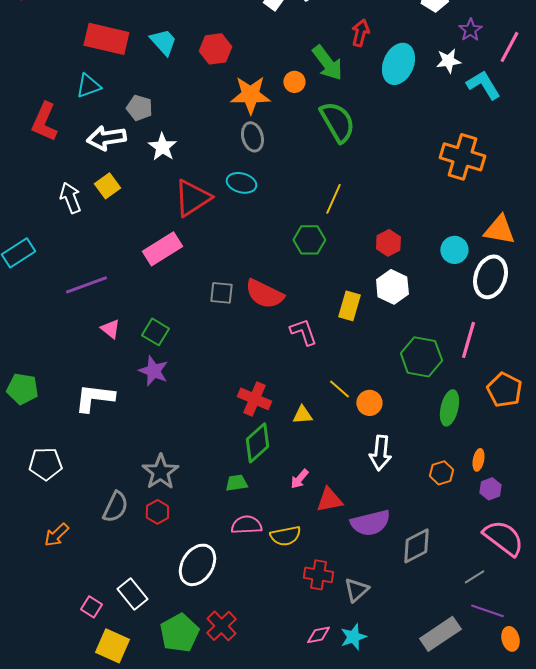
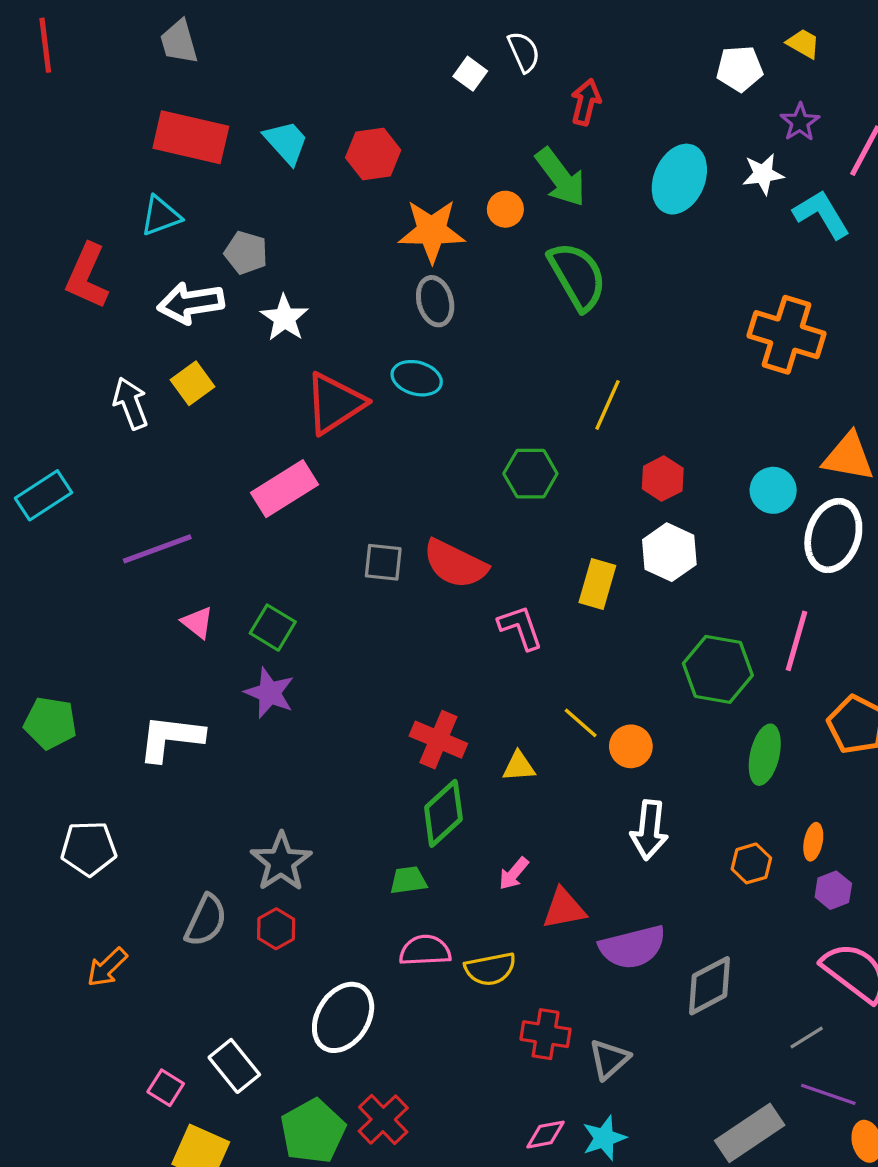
red arrow: (360, 33) -> (586, 102), moved
yellow line: (333, 199) -> (607, 405), moved

